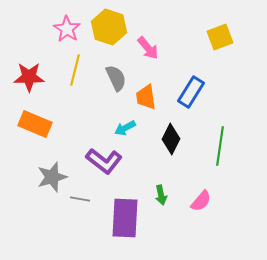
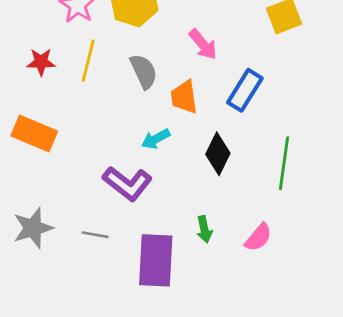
pink arrow: (148, 48) -> (203, 44), moved
red star: (29, 77) -> (41, 62), moved, size x0.7
gray star: (52, 177) -> (33, 228), moved

